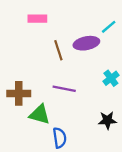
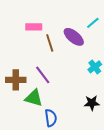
pink rectangle: (37, 19) -> (34, 27), moved
purple ellipse: (86, 43) -> (74, 37), turned 50
purple line: (64, 89) -> (43, 75), moved, turned 42

